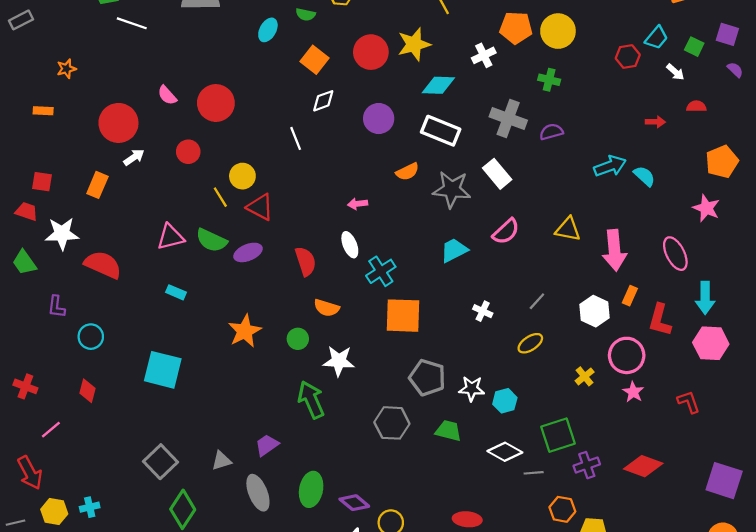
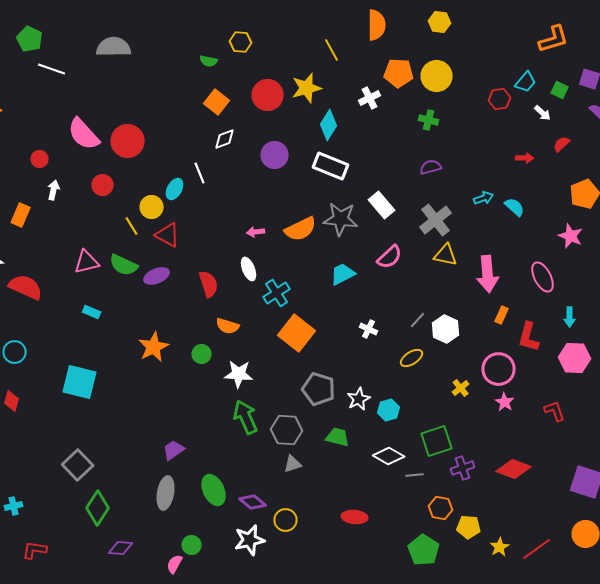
cyan ellipse: (268, 30) -> (175, 189), moved
cyan diamond: (438, 85) -> (329, 125), turned -60
pink semicircle: (167, 95) -> (84, 134), size x1.8
red semicircle: (696, 106) -> (562, 144), turned -42
gray cross: (508, 119) -> (436, 220), moved, turned 32
red circle: (118, 123) -> (40, 159), size x0.5
white arrow: (134, 157) -> (54, 190), turned -42
cyan arrow: (610, 166) -> (484, 198), size x0.7
orange semicircle: (407, 172) -> (301, 229), moved, size x1.5
cyan arrow: (705, 298) -> (570, 317), size x0.7
white hexagon: (595, 311) -> (446, 329), moved
orange square: (403, 316) -> (297, 333), turned 36
white star: (472, 389) -> (359, 399), turned -30
green arrow: (311, 400) -> (246, 417), moved
gray triangle: (221, 461) -> (293, 464), moved
green ellipse: (311, 489) -> (214, 490), turned -36
gray ellipse: (258, 493) -> (166, 493), turned 32

